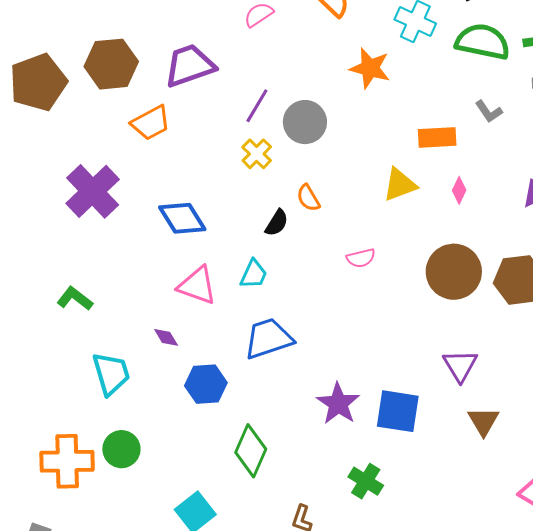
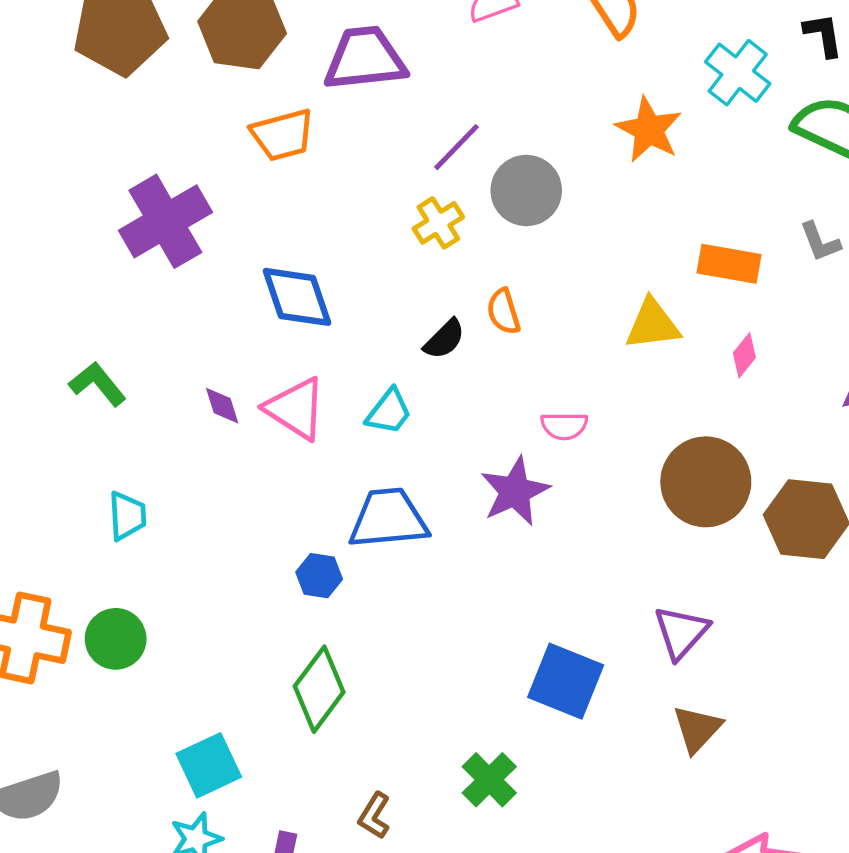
purple diamond: (166, 337) -> (222, 406), moved
cyan trapezoid: (111, 374) -> (127, 516), size x0.7
blue hexagon: (206, 384) -> (319, 576), moved, size x0.7
purple star: (338, 404) -> (515, 491), moved

